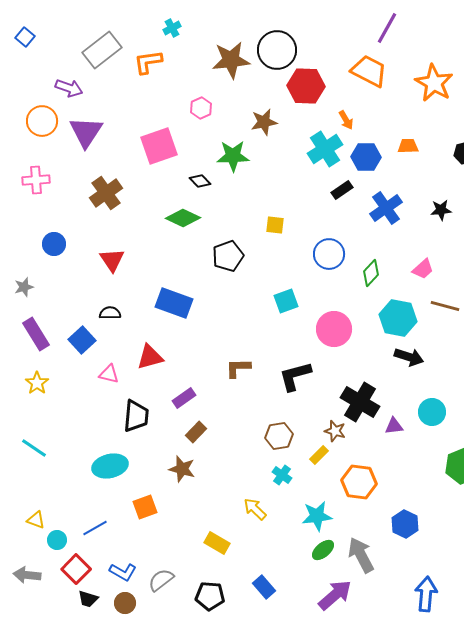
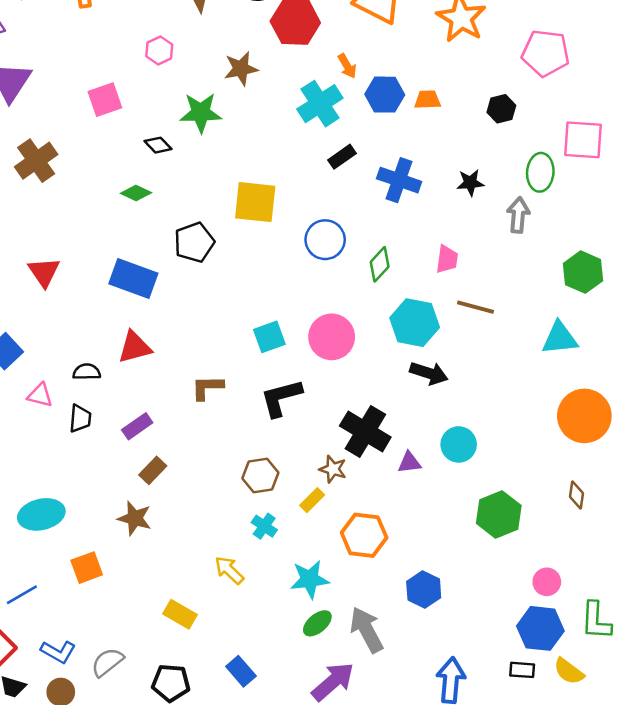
pink square: (159, 146) -> (105, 100), size x0.7
blue hexagon: (366, 157) -> (385, 95), moved
blue cross: (386, 208) -> (399, 180), turned -36
green diamond: (183, 218) -> (136, 193), size x0.7
yellow square: (275, 225) -> (255, 202), size x1.8
red triangle: (112, 260) -> (44, 272), moved
pink trapezoid: (423, 269) -> (447, 259), turned -40
cyan square: (286, 301) -> (269, 337), moved
blue rectangle: (174, 303) -> (133, 279), moved
black semicircle: (110, 313) -> (87, 372), moved
red triangle: (150, 357) -> (135, 347), moved
black trapezoid: (136, 416) -> (80, 419), moved, size x0.7

